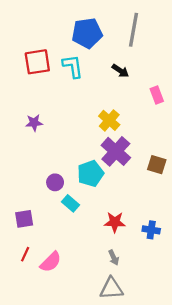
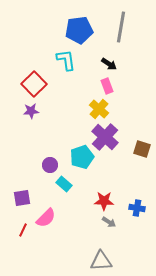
red square: (37, 62) -> (34, 84), moved, turned -35
pink rectangle: (157, 95) -> (107, 86), moved
gray arrow: (114, 258) -> (109, 222), moved, turned -32
pink semicircle: (51, 262) -> (46, 218), moved

